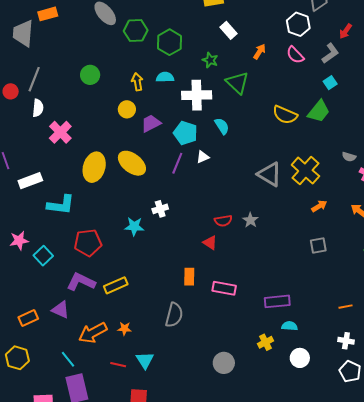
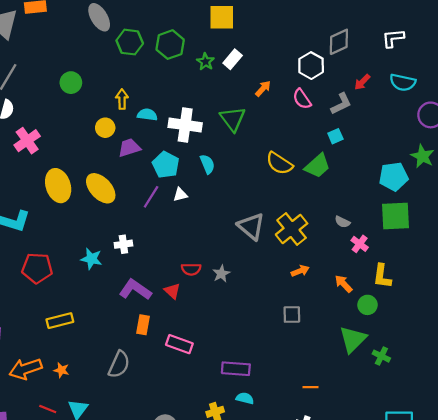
white rectangle: (228, 30) -> (233, 59), turned 72
green hexagon: (169, 42) -> (170, 45), moved
green star: (210, 60) -> (205, 62), moved
cyan semicircle: (165, 77) -> (147, 115), moved
yellow ellipse: (94, 167) -> (58, 186), turned -44
purple L-shape: (81, 282) -> (135, 290), moved

